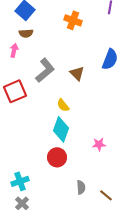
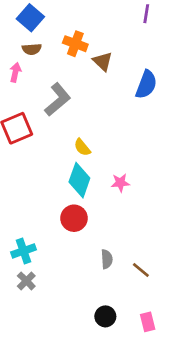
orange cross: (73, 20) -> (75, 44), moved
brown triangle: (77, 73) -> (103, 61), moved
pink star: (99, 144) -> (120, 183), moved

